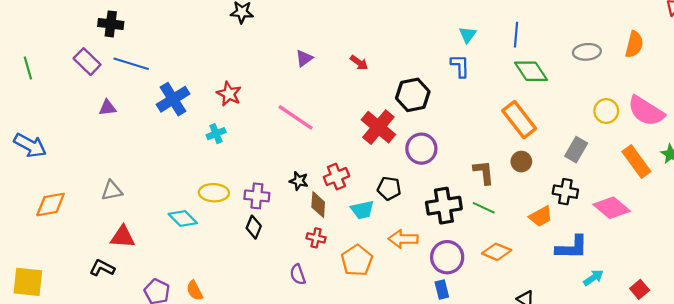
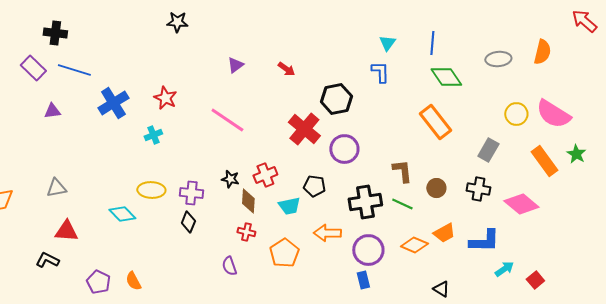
brown circle: (521, 162) -> (436, 188), moved
orange trapezoid: (541, 216) -> (444, 233), moved
red square: (640, 289) -> (535, 280), moved

